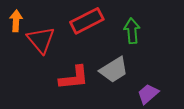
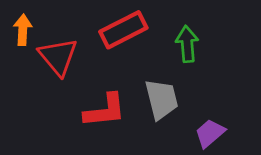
gray trapezoid: (114, 70) -> (162, 99), turned -72

